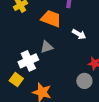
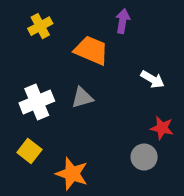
white arrow: (79, 34) -> (153, 79), moved
white cross: (28, 61) -> (37, 102), moved

